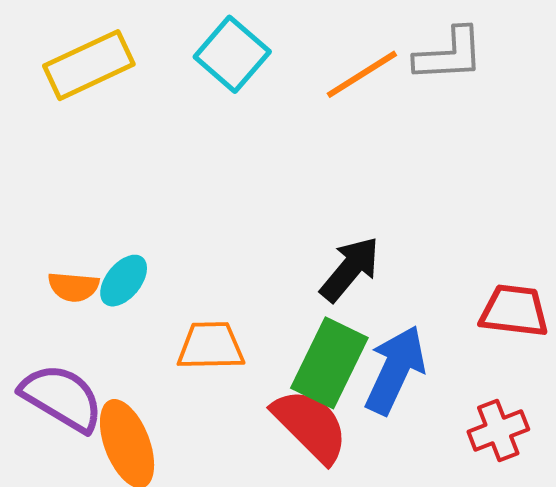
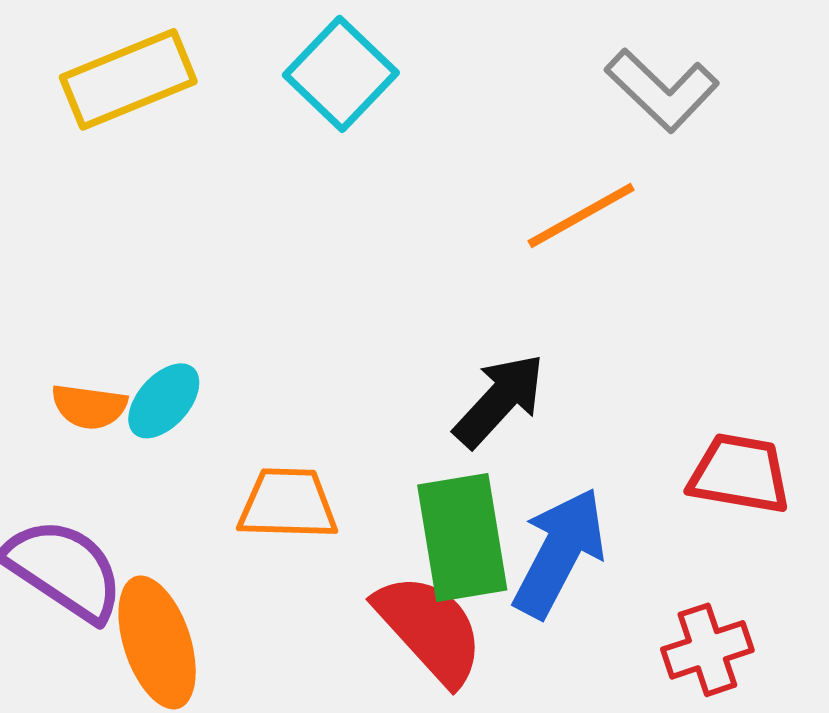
gray L-shape: (449, 55) -> (662, 90), turned 44
orange line: (362, 74) -> (581, 216), moved
green rectangle: (329, 363) -> (462, 537), turned -38

